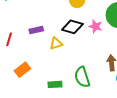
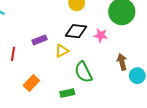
pink star: (95, 26) -> (101, 35), moved
green semicircle: (82, 77) -> (83, 72), moved

